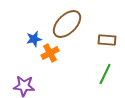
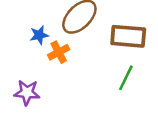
brown rectangle: (107, 40) -> (128, 36), size x1.6

